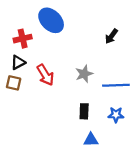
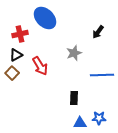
gray star: (84, 74) -> (74, 53), moved
brown square: (14, 83) -> (12, 73), turned 32
blue star: (116, 115) -> (99, 118), moved

